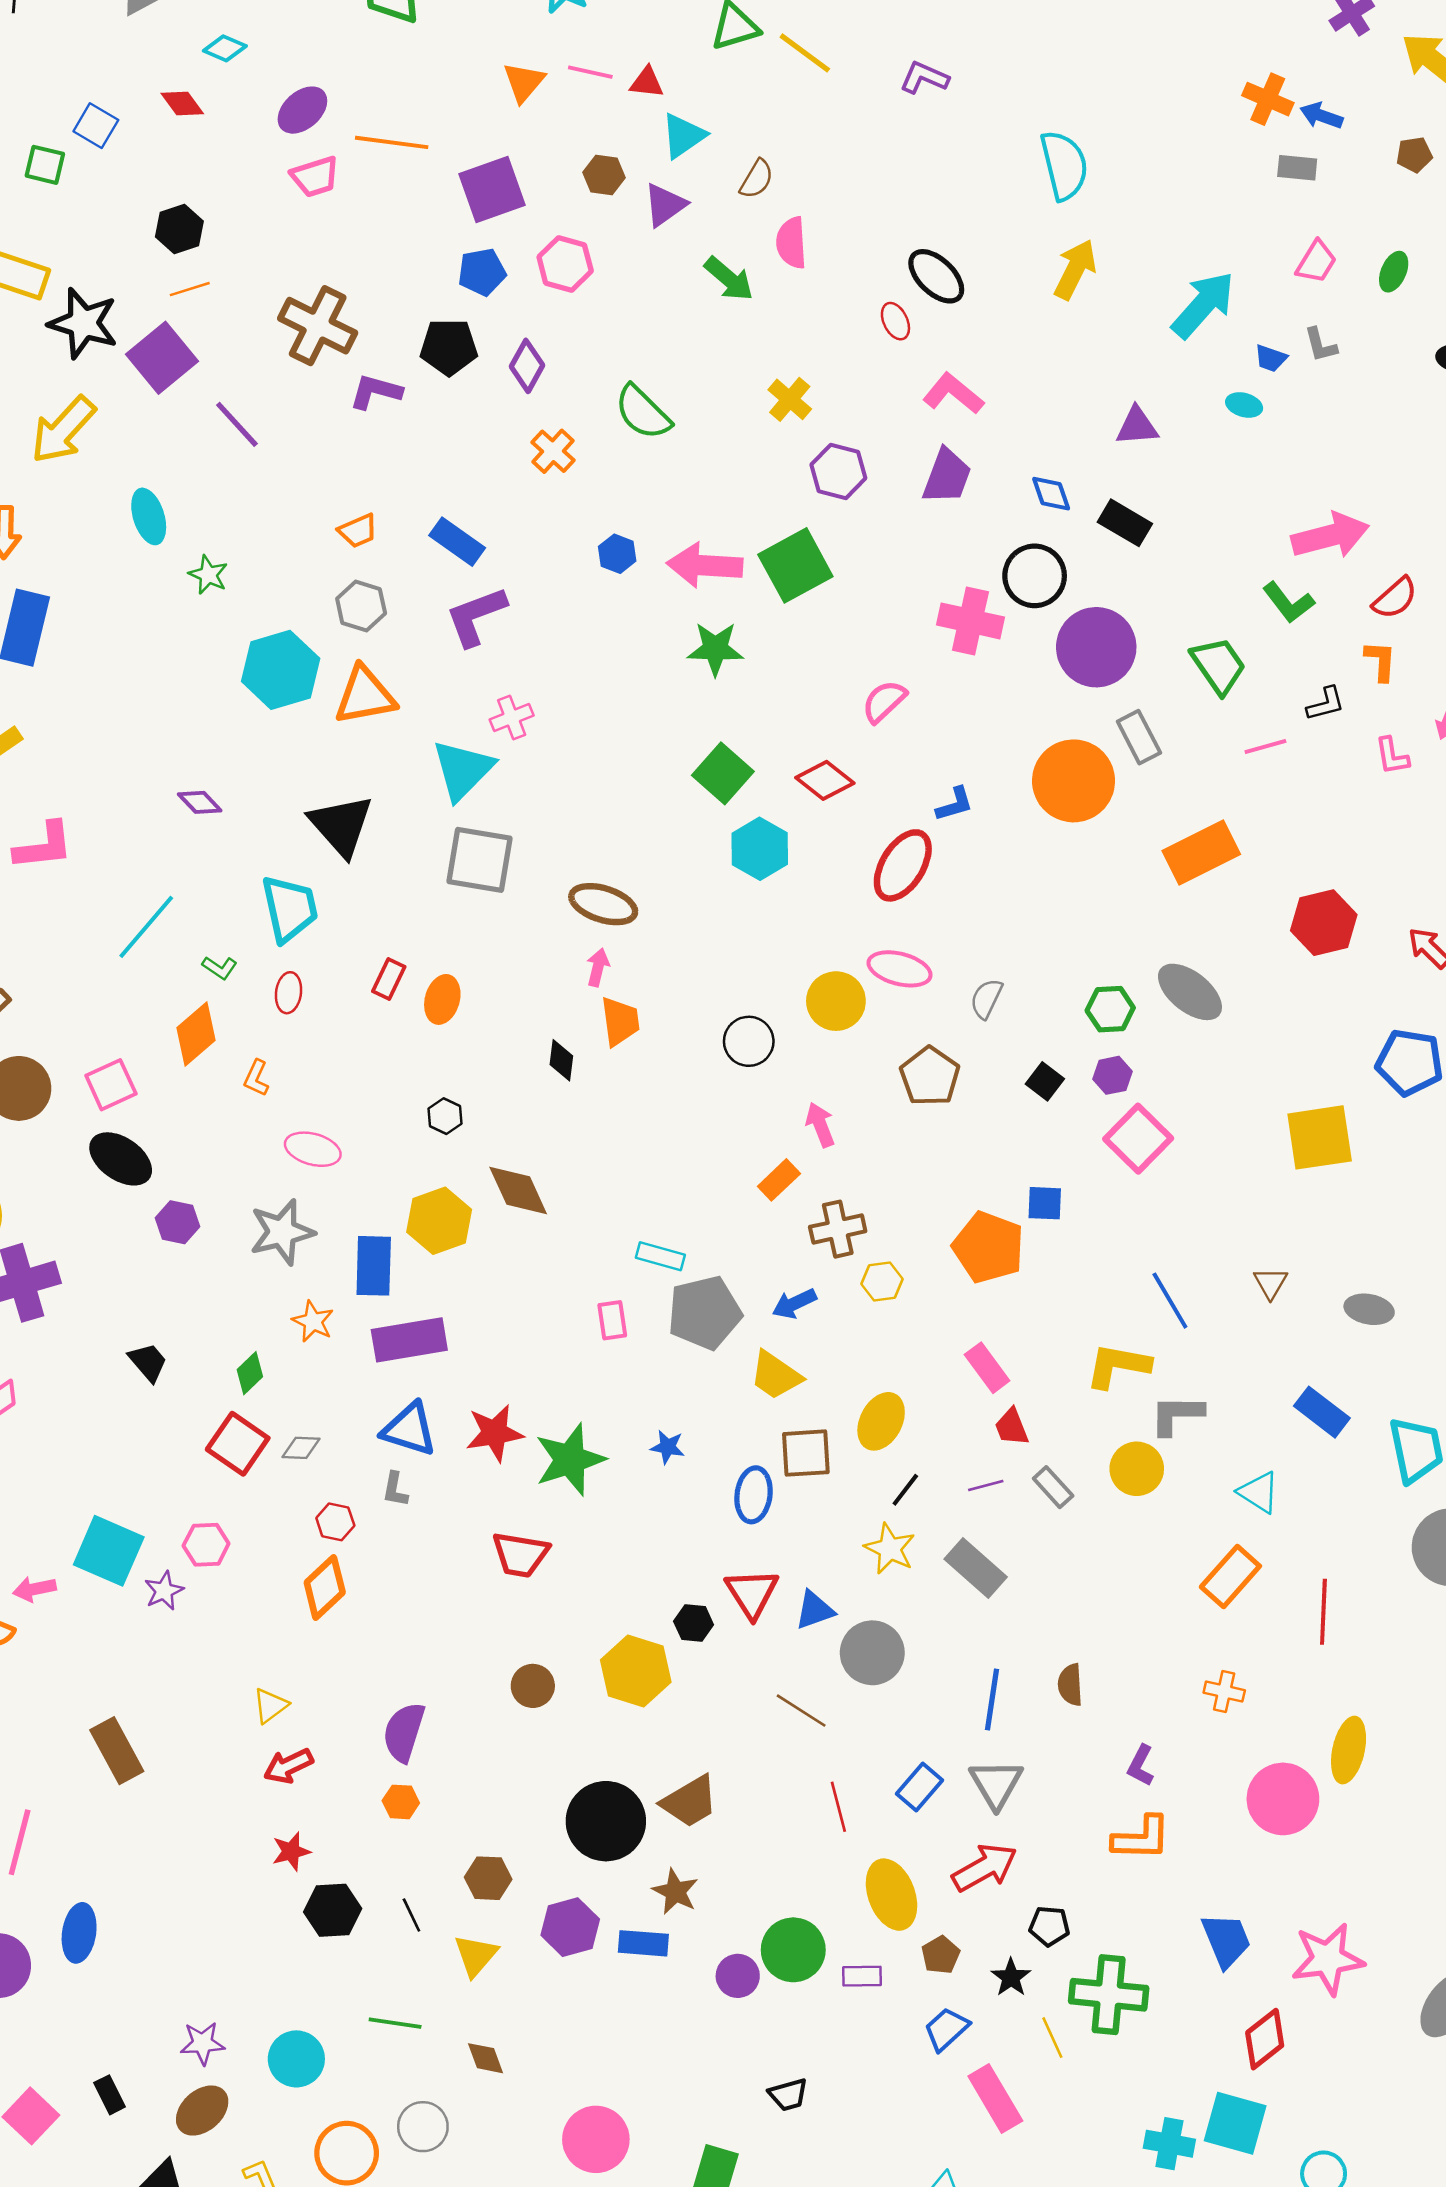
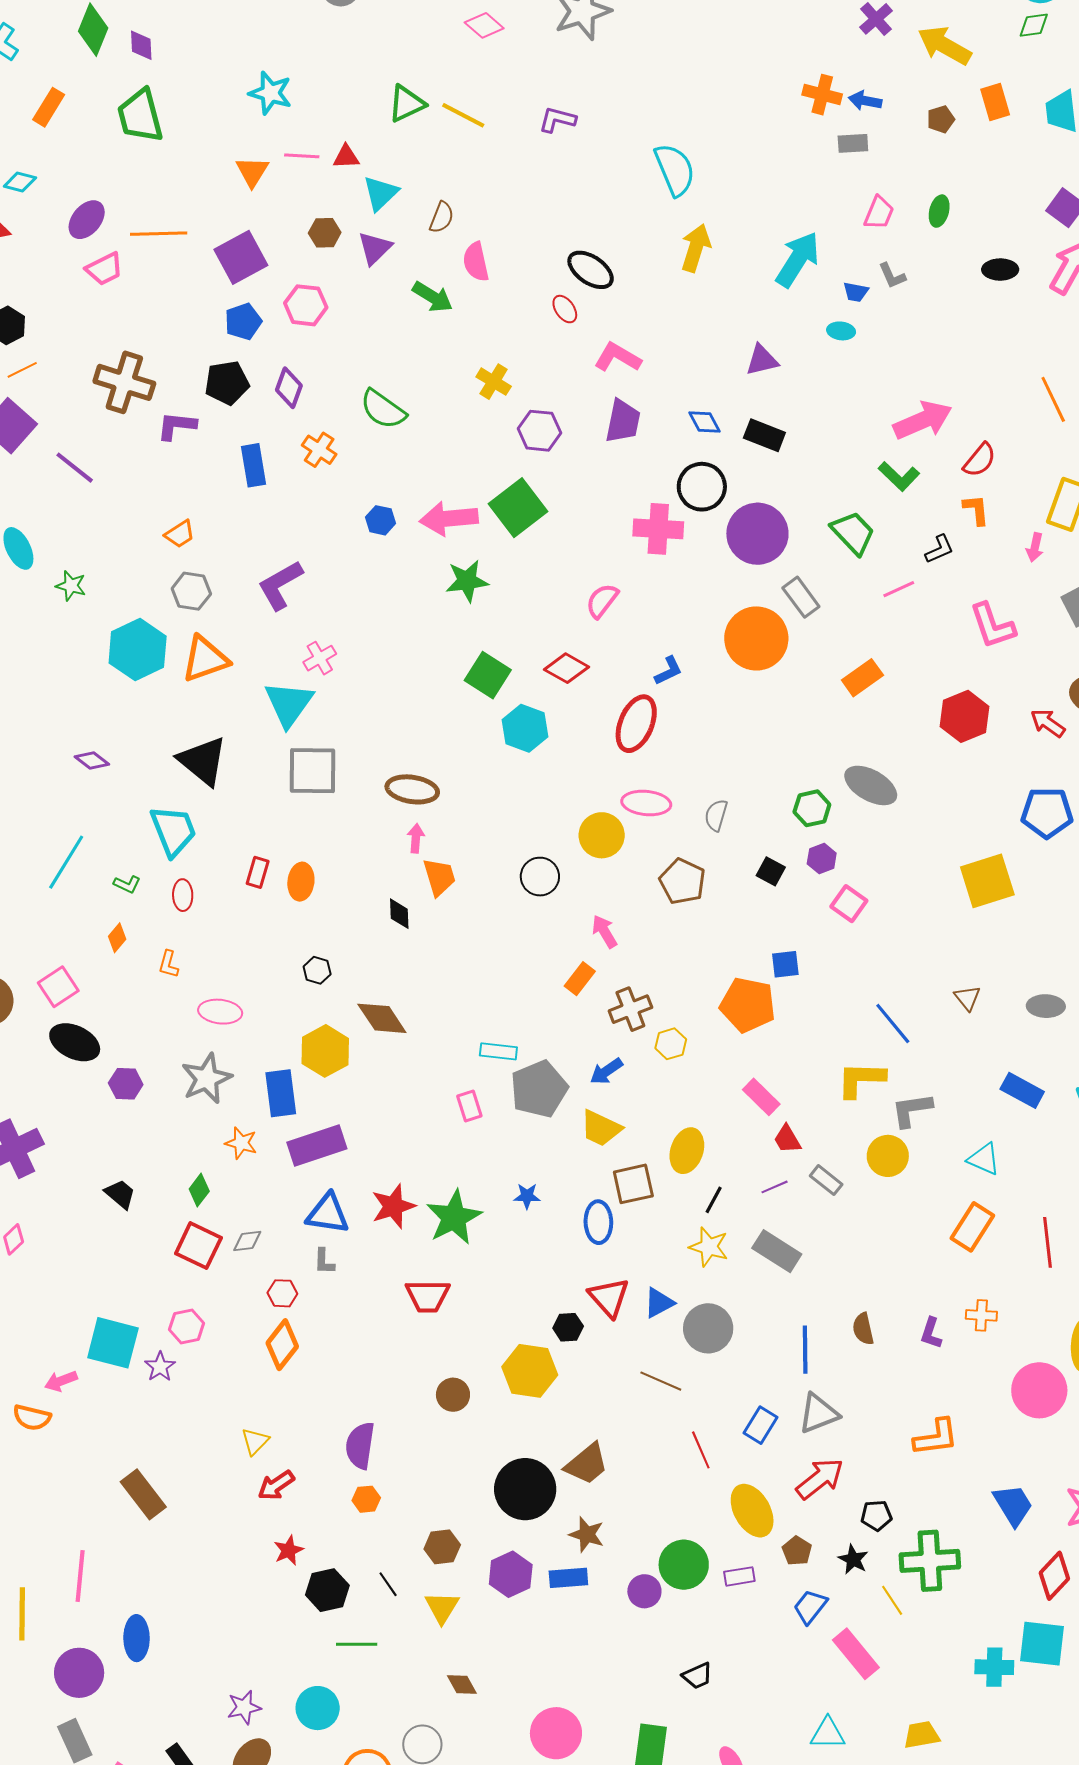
blue rectangle: (457, 542) -> (254, 465), moved, turned 54
pink L-shape: (1392, 756) -> (992, 626), moved, size x1.6
orange rectangle: (1201, 853) -> (862, 678), size x0.7
orange diamond: (196, 1034) -> (117, 938), size x0.6
pink square: (1138, 1139) -> (849, 904), size x0.7
purple L-shape: (1141, 1766) -> (931, 1333), moved
gray triangle: (996, 1784) -> (818, 1413), turned 48
green line: (395, 2023) -> (357, 1644), moved

